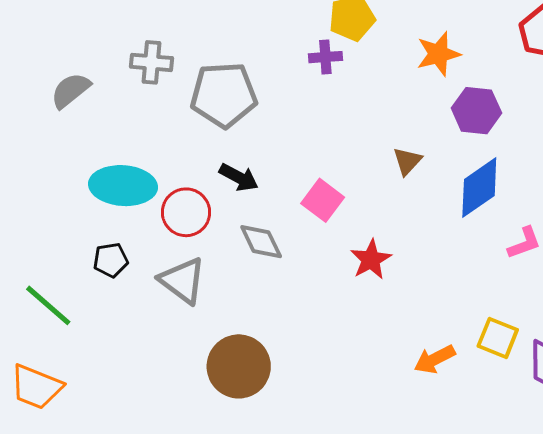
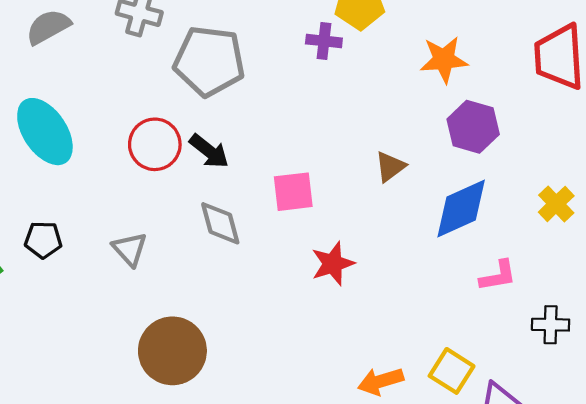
cyan ellipse: (123, 186) -> (45, 132), moved, turned 42
pink square: (323, 200) -> (293, 192), turned 36
red circle: (186, 212) -> (155, 144), moved
black pentagon: (111, 260) -> (43, 240), moved
gray triangle: (182, 280) -> (130, 249), size x0.7

